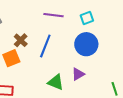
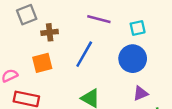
brown cross: (21, 40) -> (50, 32), moved, turned 32
purple triangle: (78, 74) -> (141, 93), moved

